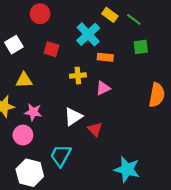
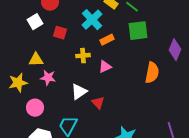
white square: (14, 45) -> (35, 22), moved
green square: (141, 47) -> (138, 31), size x1.5
orange rectangle: (105, 57) -> (107, 40), turned -32
pink star: (33, 112) -> (48, 78), moved

